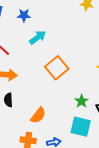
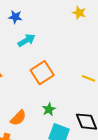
green star: (81, 101) -> (49, 109), moved

